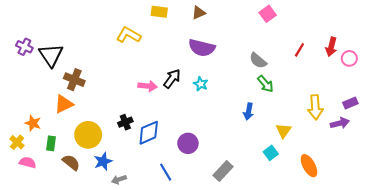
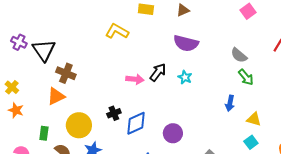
orange star: (33, 123) -> (16, 110), moved
yellow triangle: (283, 131) -> (254, 119), moved, turned -49
yellow cross: (17, 142) -> (12, 87), moved

